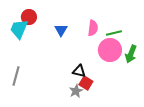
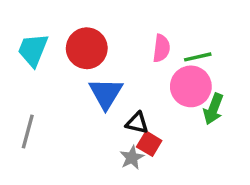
red circle: (29, 17) -> (87, 48), moved, size x1.5
blue triangle: (61, 30) -> (106, 93), moved, size x1.5
green arrow: (131, 54) -> (213, 109), moved

